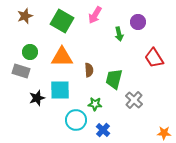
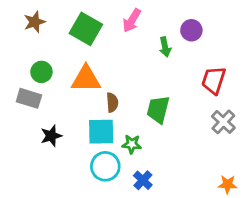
red trapezoid: (154, 58) -> (214, 80), turned 50
brown semicircle: (89, 70) -> (112, 102), moved
cyan square: (60, 90) -> (101, 132), moved
gray cross: (134, 100) -> (223, 122), moved

